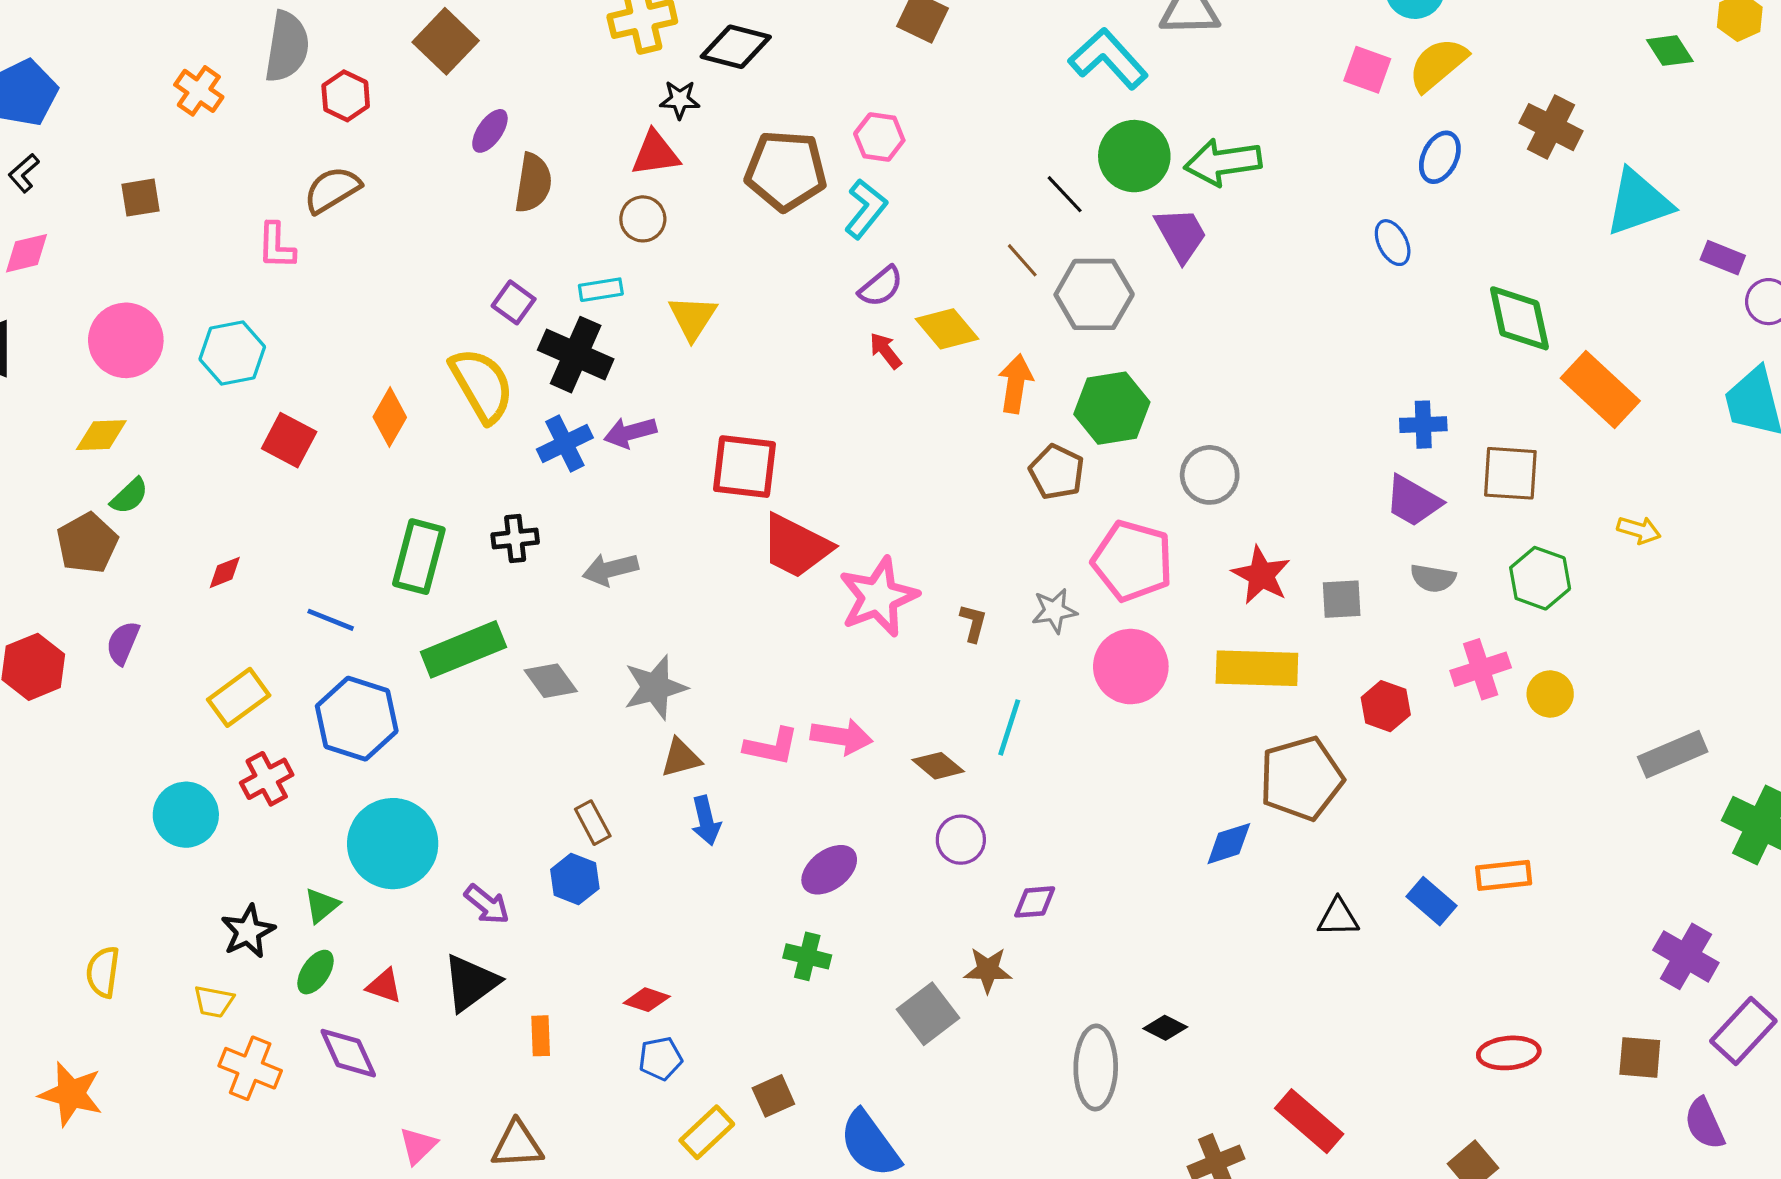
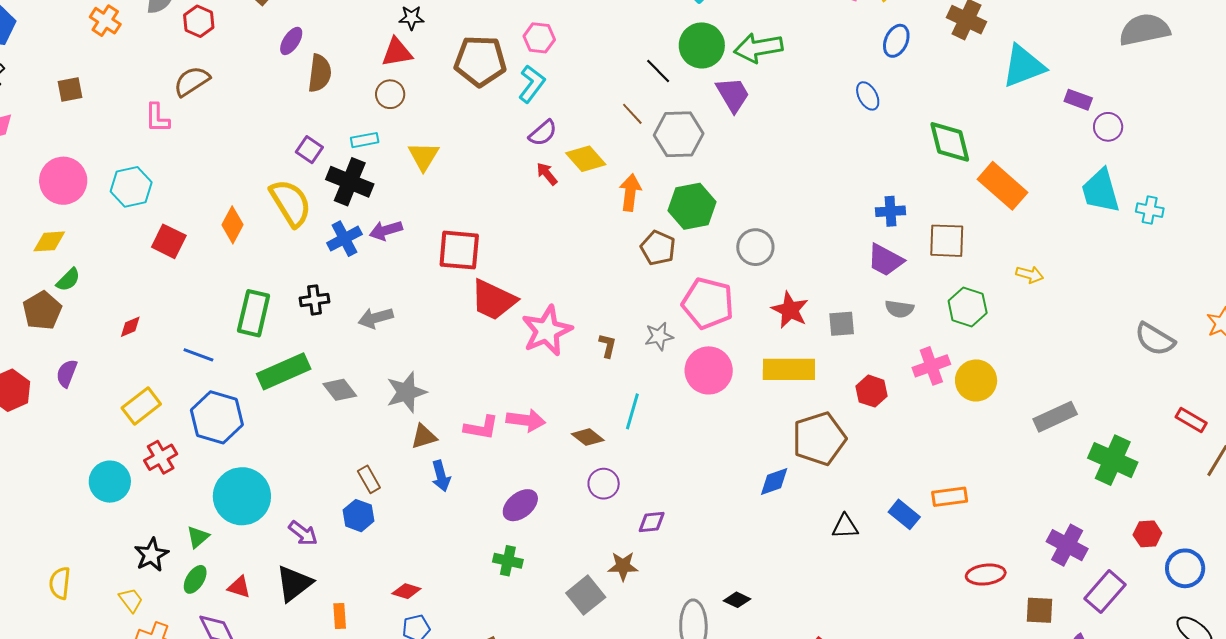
yellow circle: (1550, 694) -> (976, 380), size x1.4
yellow trapezoid: (214, 1002) -> (131, 600), turned -136
red ellipse: (1509, 1053) -> (986, 575), moved

